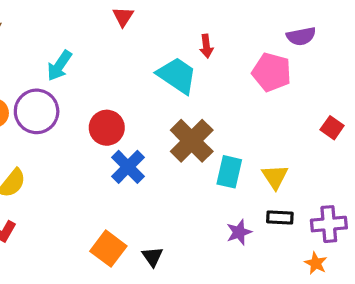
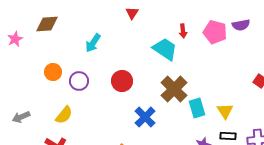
pink pentagon: (272, 72) -> (215, 32), moved
purple circle: (37, 111) -> (79, 81), moved, size x0.7
blue cross: (128, 167) -> (145, 117), moved
cyan rectangle: (229, 172) -> (197, 108), turned -30

